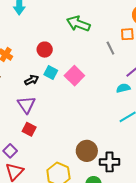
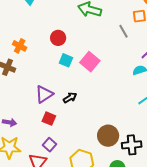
black arrow: (32, 80) -> (70, 98), moved
purple triangle: (26, 105) -> (44, 94), turned 36
purple square: (10, 151) -> (50, 145), moved

